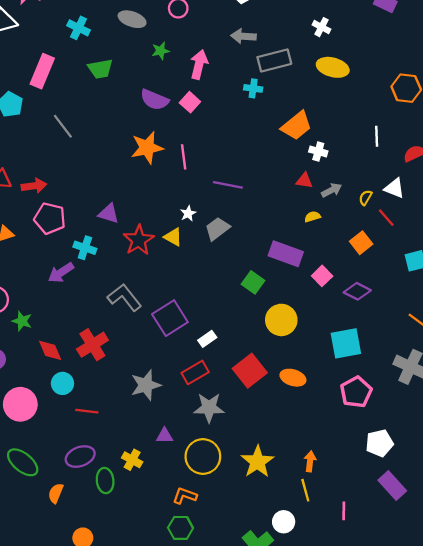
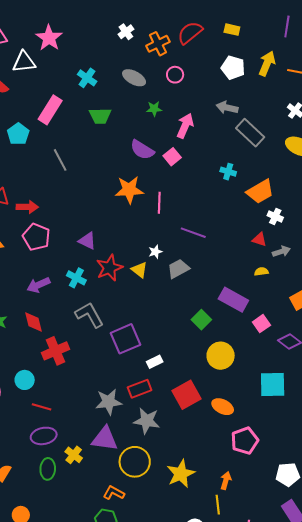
gray rectangle: (274, 60) -> (250, 133), turned 48
cyan cross: (253, 88) -> (228, 172), moved
cyan cross: (85, 248) -> (76, 278), moved
red diamond: (50, 350) -> (33, 322), moved
gray star: (146, 385) -> (109, 402), moved
pink pentagon: (356, 392) -> (245, 441), moved
purple triangle: (164, 436) -> (105, 439), size x1.8
purple ellipse: (80, 457) -> (44, 436), moved

